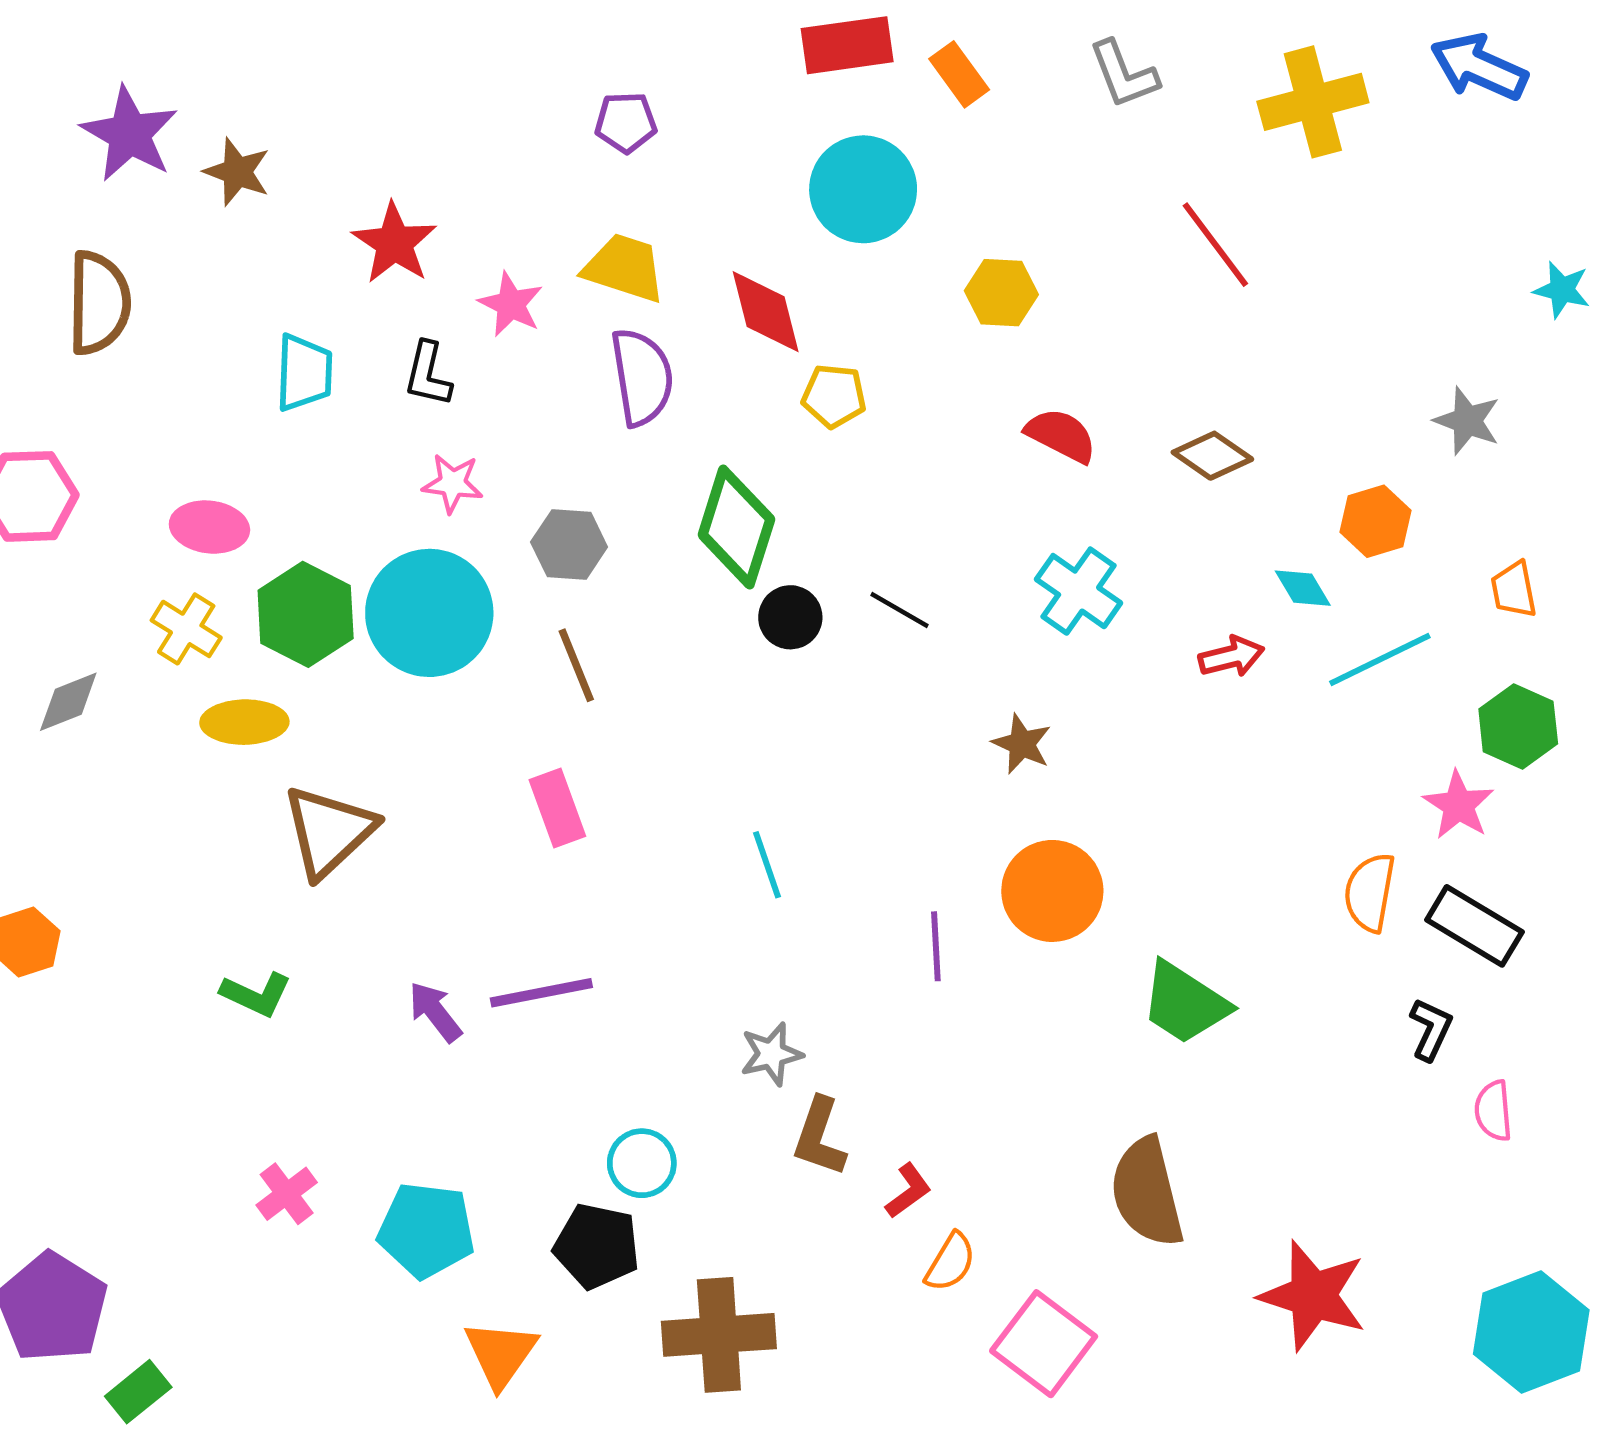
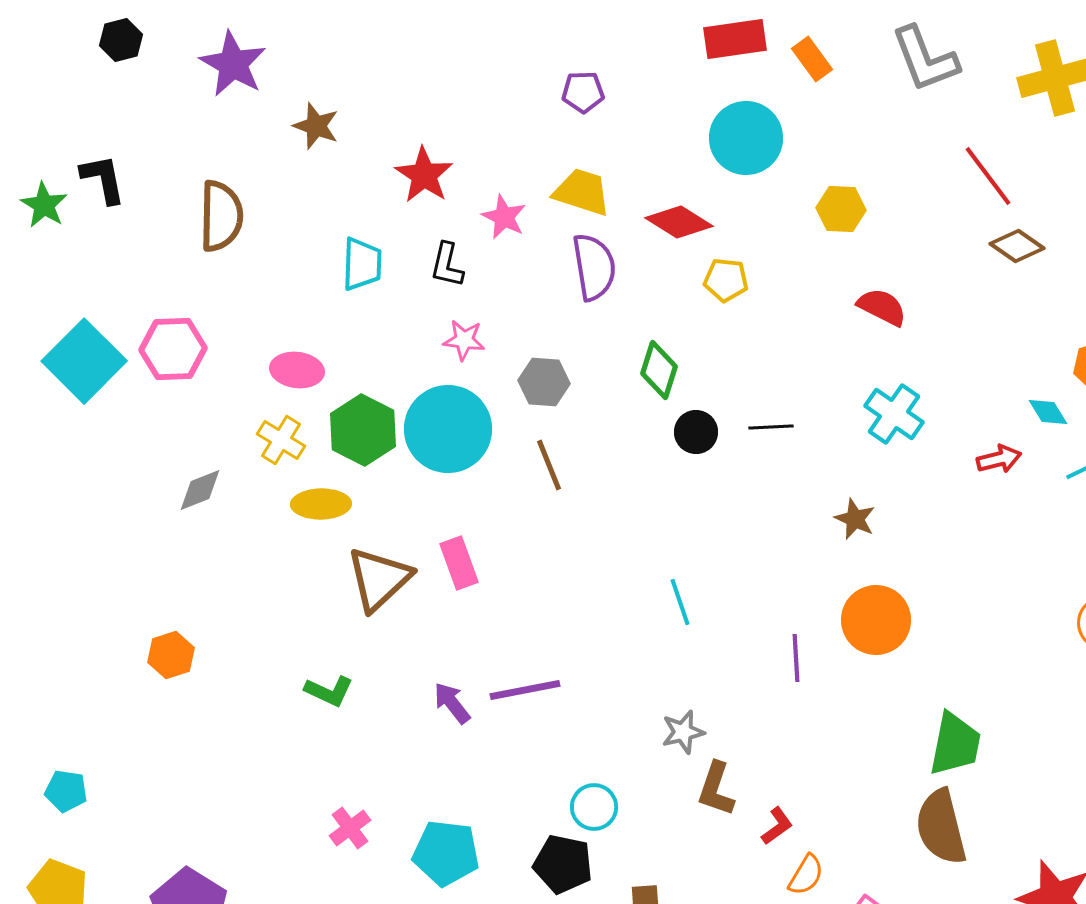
gray L-shape: (1124, 74) -> (925, 59), size x1.4
purple star: (129, 134) -> (233, 64), moved
red diamond: (766, 312) -> (679, 222), turned -44
brown diamond: (1212, 456) -> (1017, 246), moved
green diamond: (736, 527) -> (659, 370), size x0.7
black line: (899, 610) -> (771, 427), turned -33
pink rectangle: (557, 808) -> (459, 563), moved
green trapezoid: (1185, 1003) -> (955, 744), moved, turned -112

